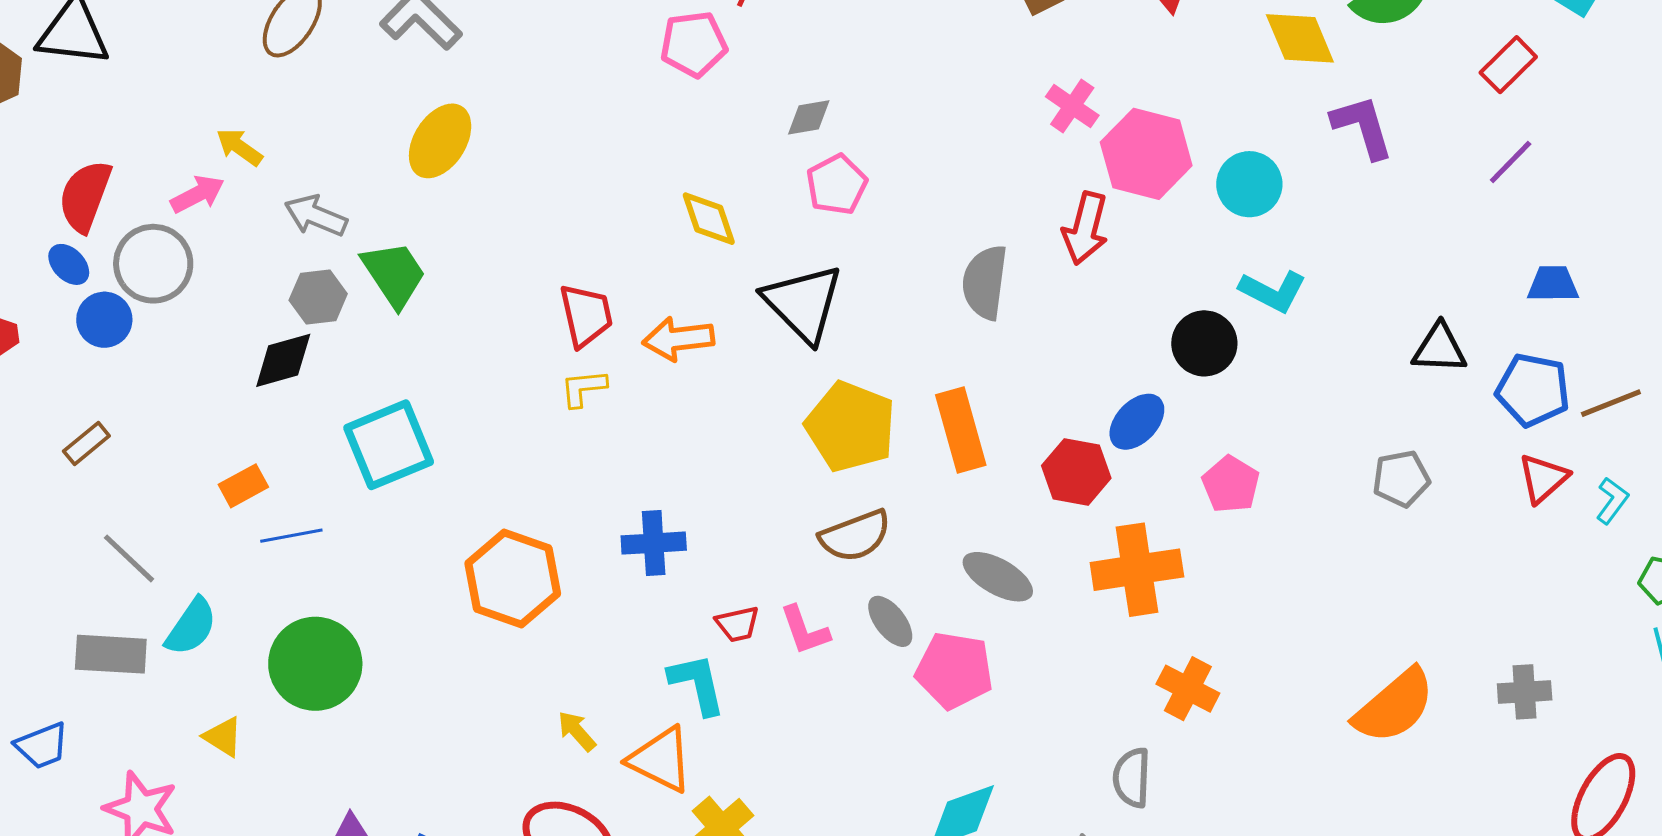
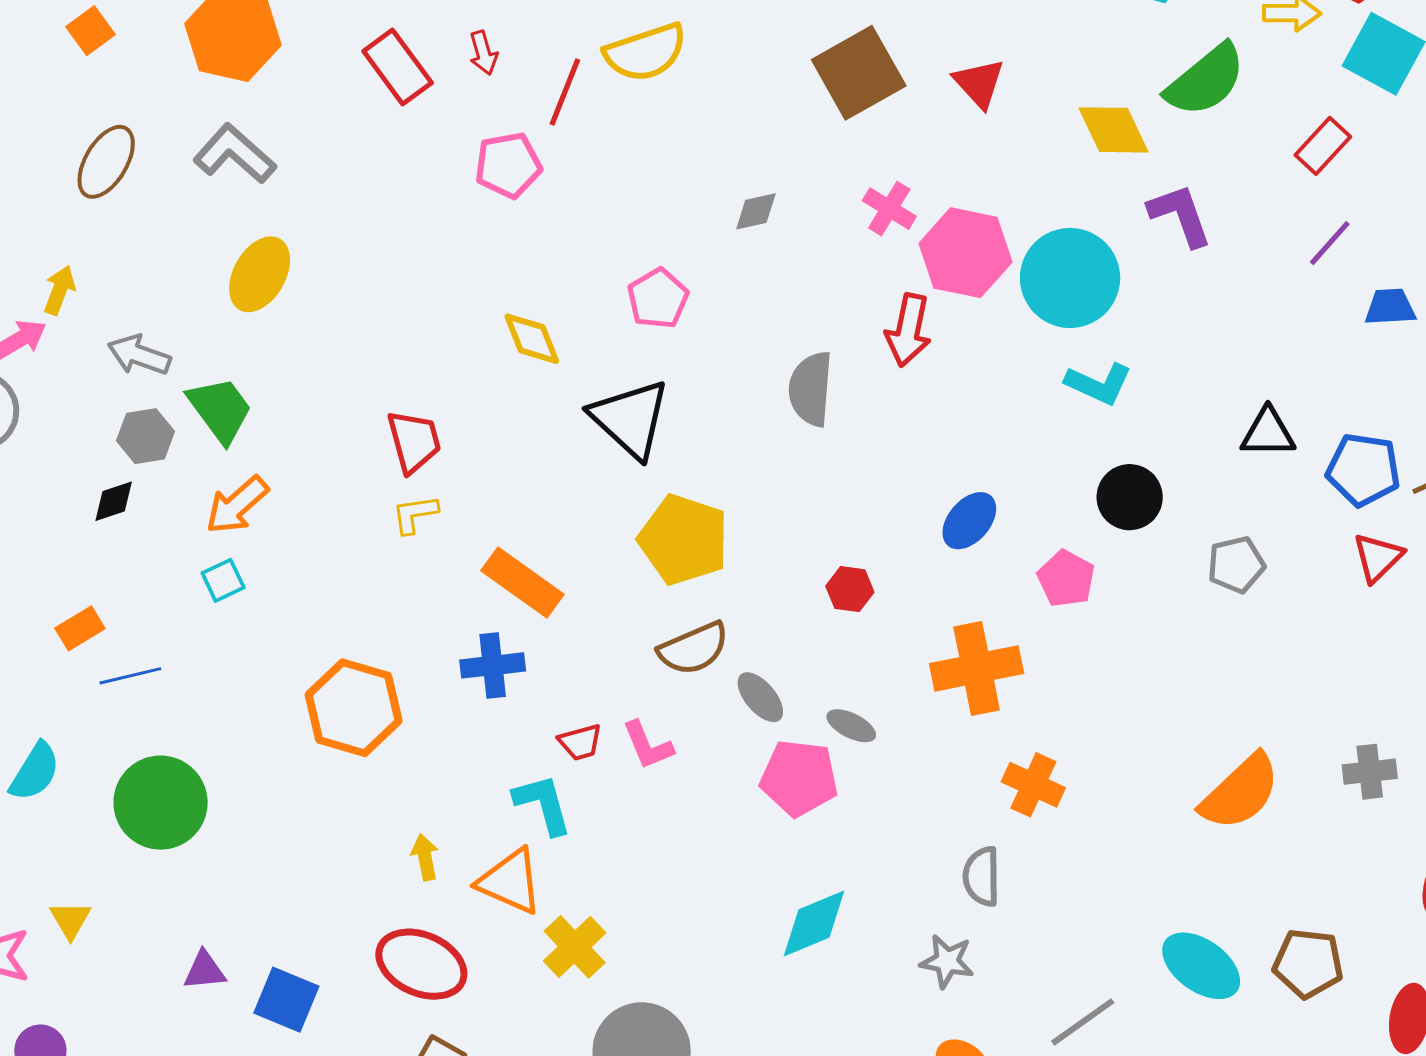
gray diamond: (809, 117) -> (756, 211), moved
yellow arrow: (239, 147) -> (59, 290), turned 78
cyan circle: (1249, 184) -> (1070, 278), size x1.5
blue trapezoid: (1553, 284) -> (1390, 307), moved
orange arrow: (678, 339) -> (237, 505), moved, turned -32
black circle: (1204, 343) -> (1130, 497), moved
black diamond: (283, 360) -> (114, 501), size x0.7
orange rectangle: (961, 430) -> (522, 582), moved, turned -36
cyan square: (389, 445) -> (223, 580), size x0.5
red hexagon: (1076, 472) -> (850, 589), moved, size x0.7
gray ellipse: (998, 577) -> (851, 726), moved, size x0.7
gray ellipse: (890, 621) -> (760, 697), moved
yellow arrow: (577, 731) -> (425, 857), turned 33
yellow triangle: (223, 737) -> (70, 920), moved, turned 30

